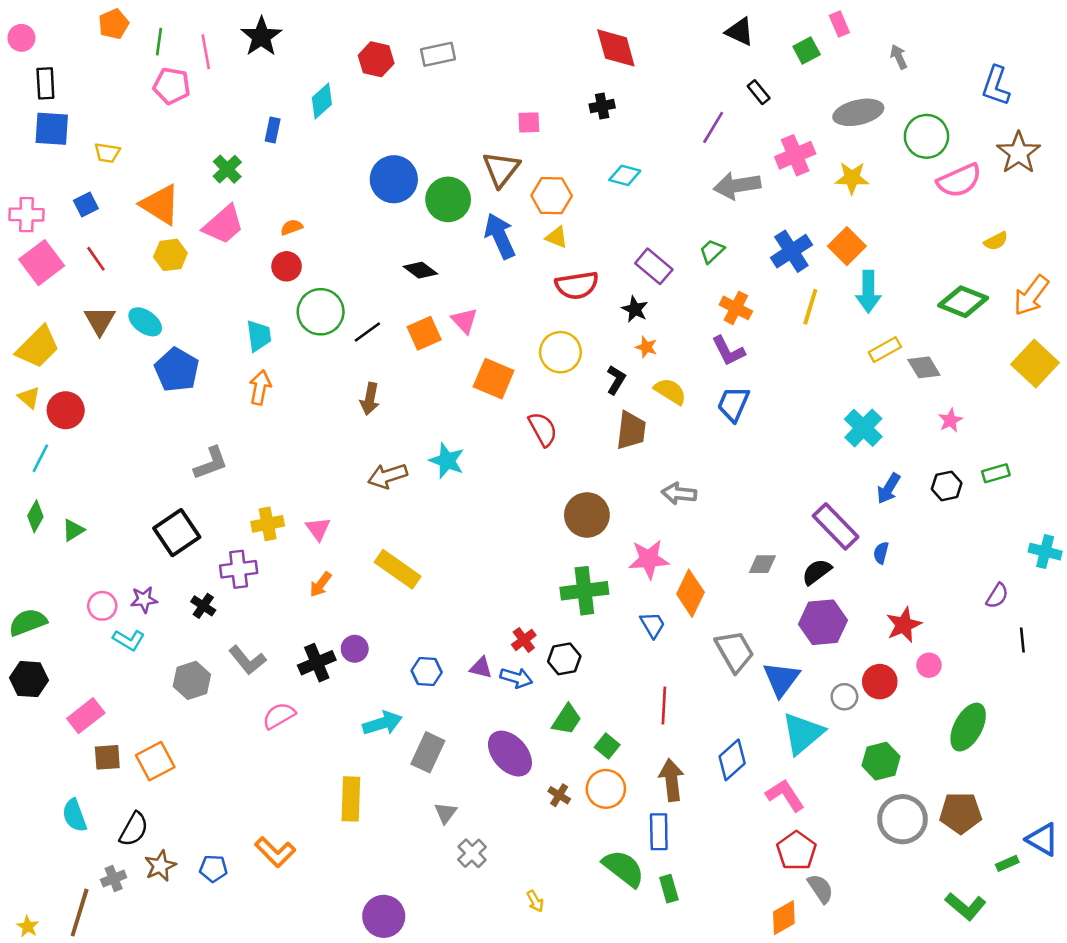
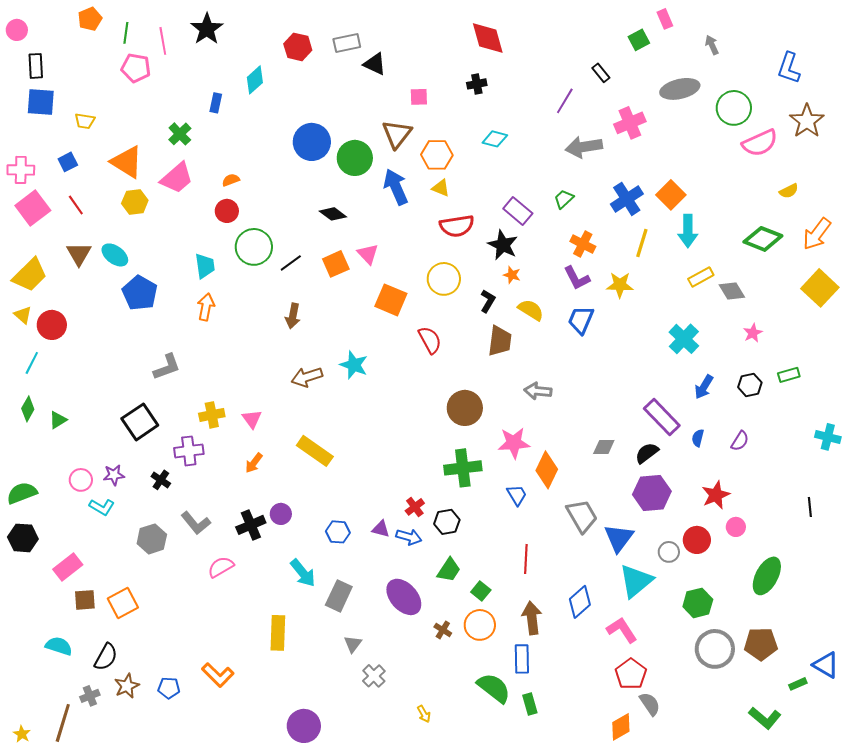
black triangle: (740, 32) -> (375, 64), moved
yellow star: (852, 178) -> (620, 285), moved
black star: (635, 309) -> (503, 245), size x1.4
purple semicircle: (997, 596) -> (740, 441), moved
cyan arrow: (382, 723) -> (303, 573), turned 68
cyan semicircle: (74, 815) -> (59, 646), turned 128

